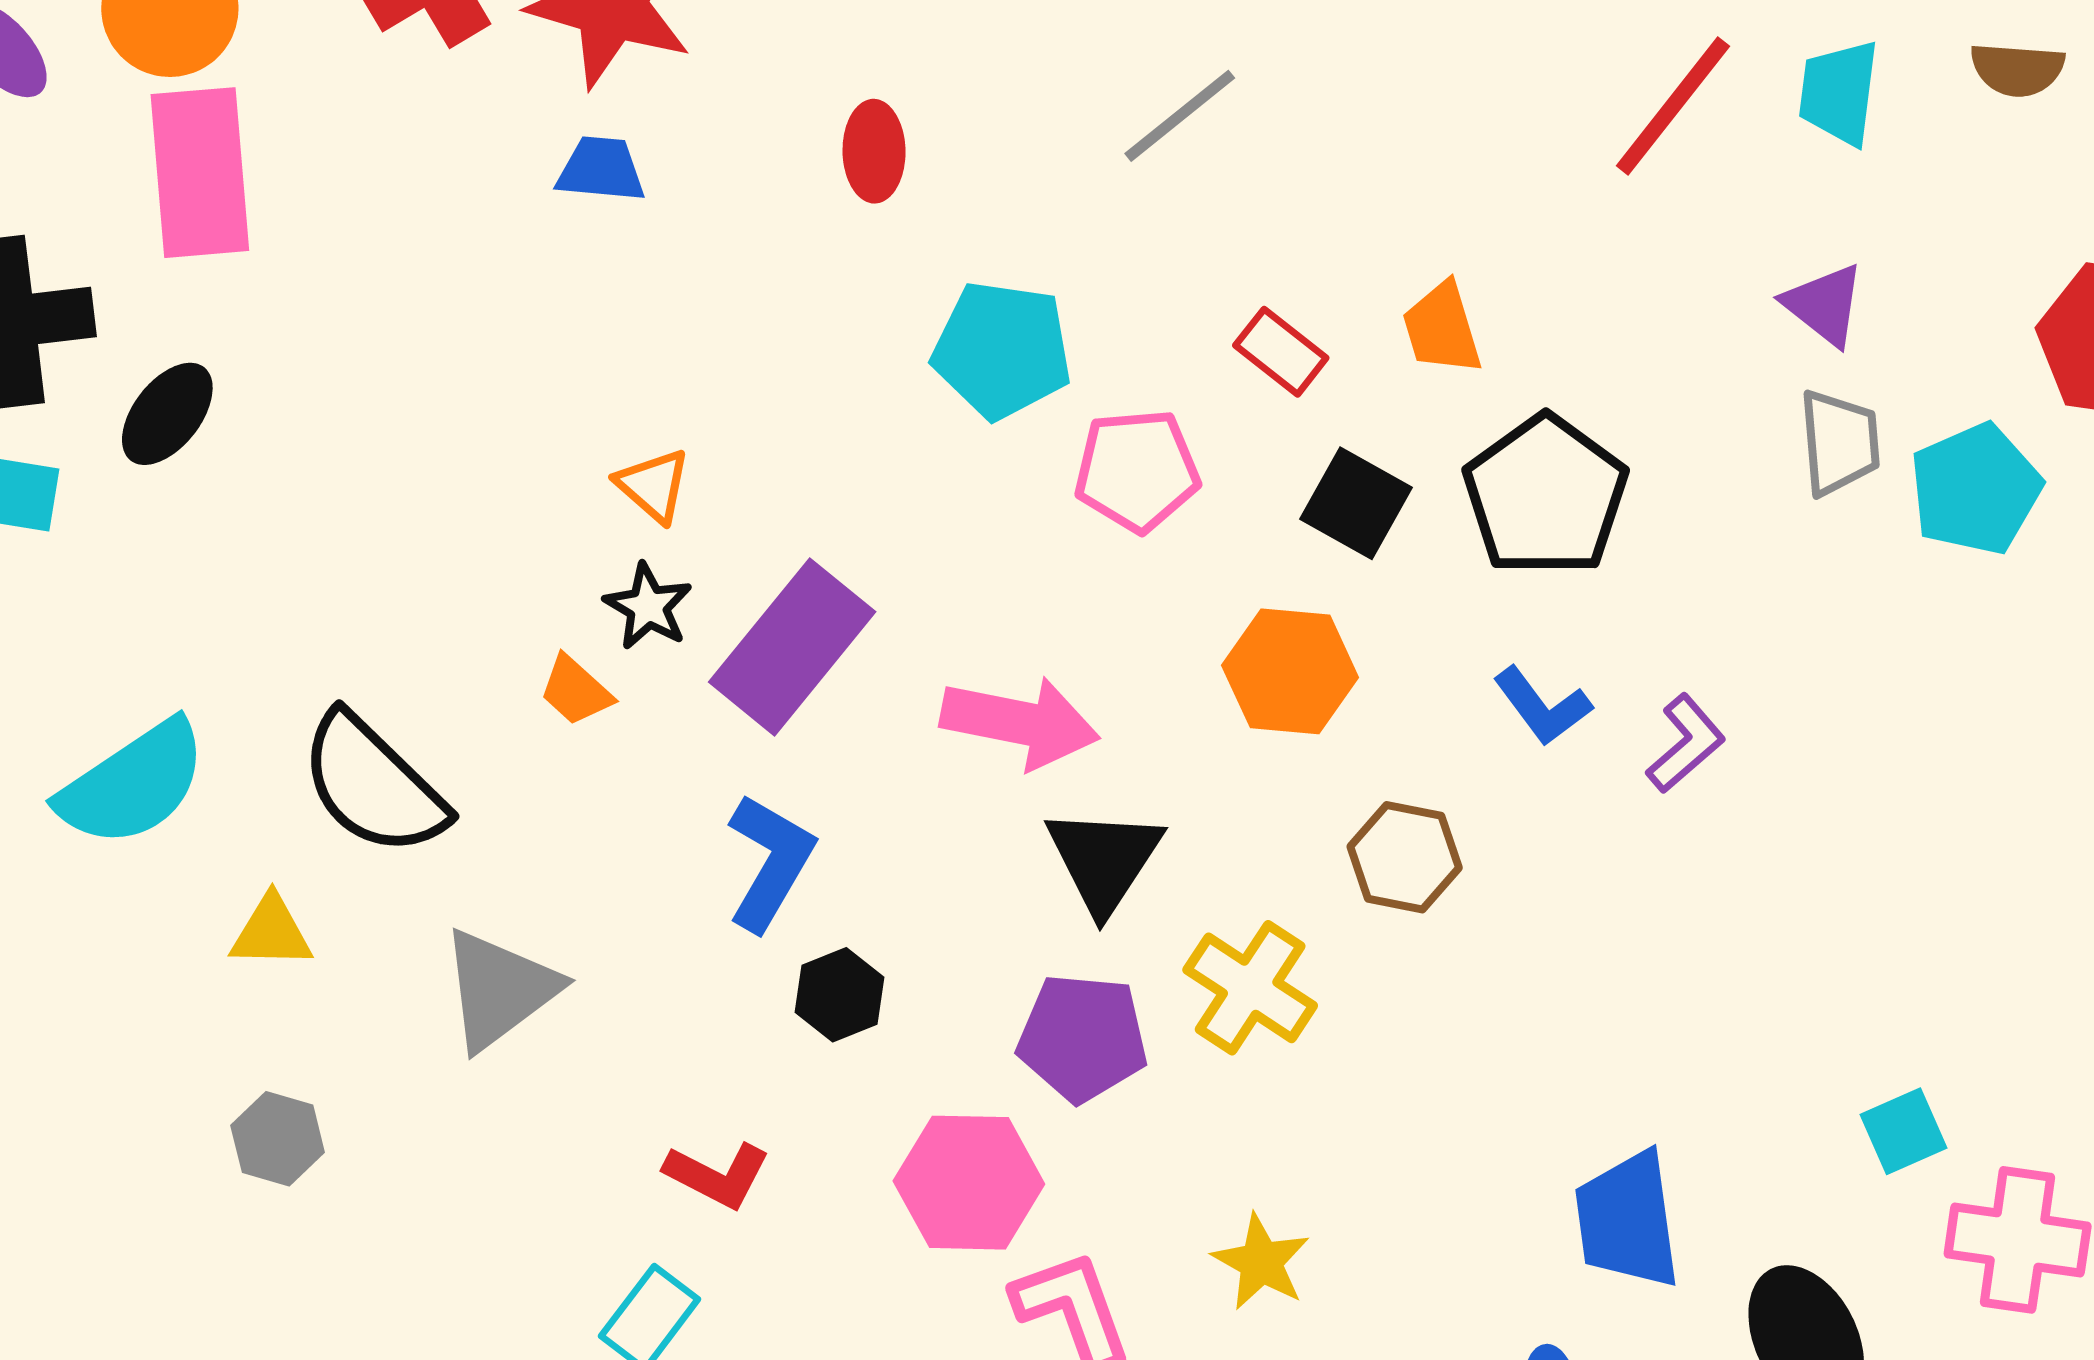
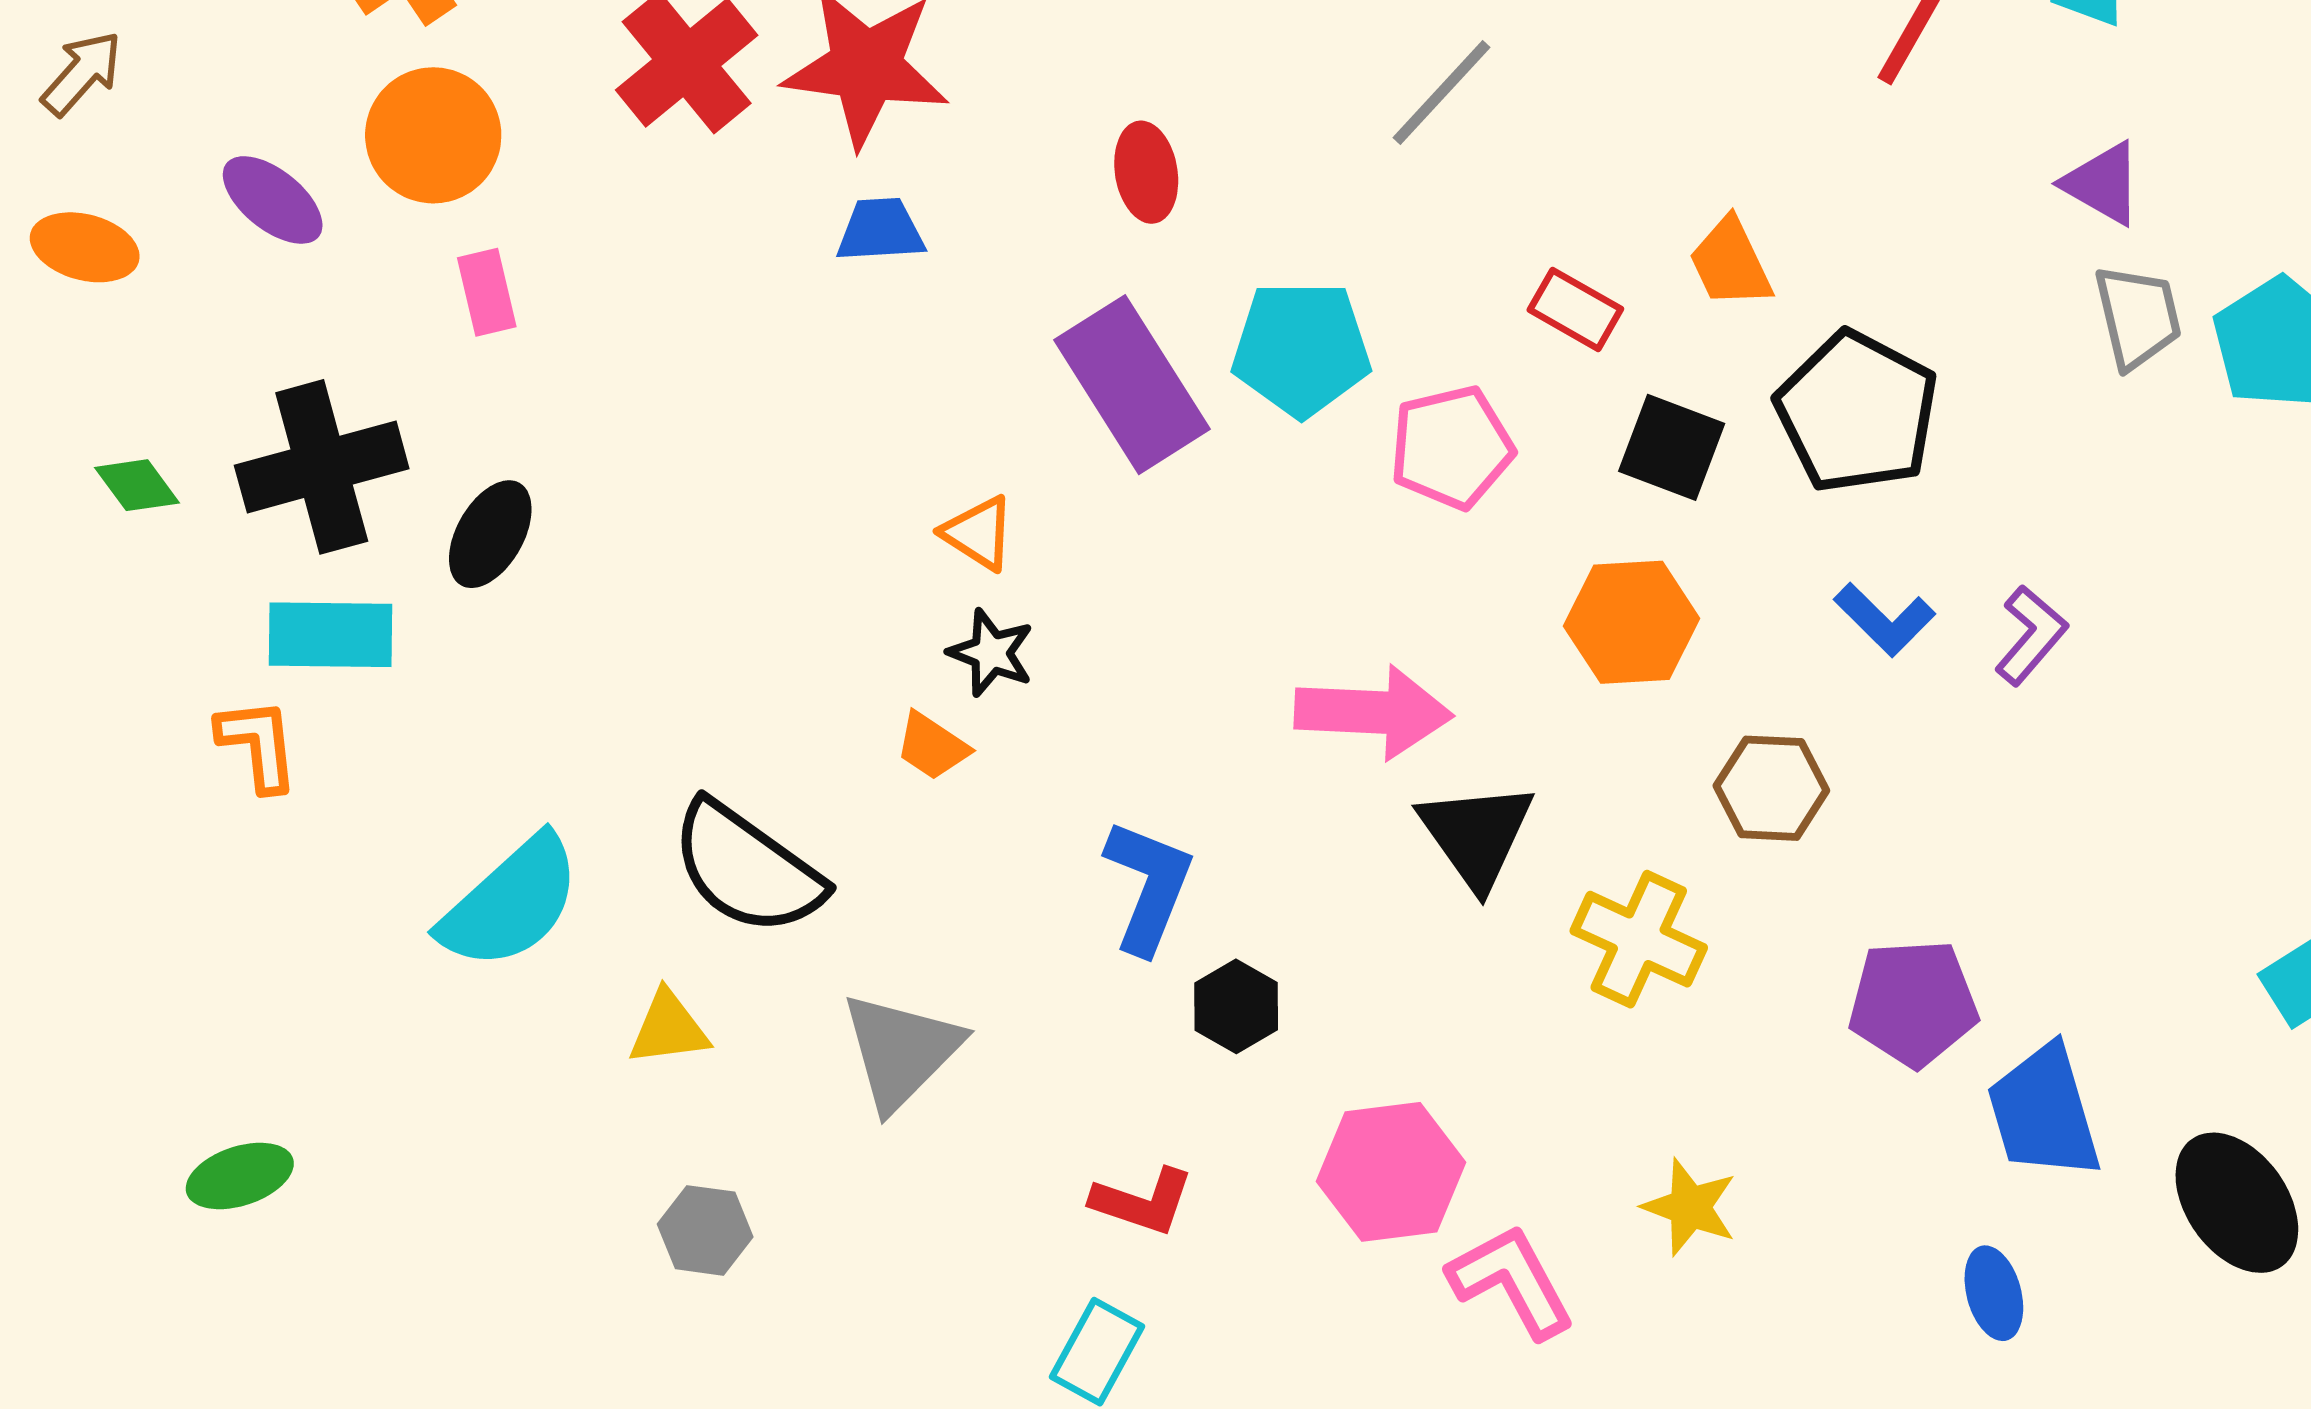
pink rectangle: (200, 173) -> (487, 292), size x0.5
purple rectangle: (792, 647) -> (1132, 385), moved, turned -63
purple pentagon: (1083, 1038) -> (1913, 1003), moved

